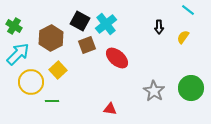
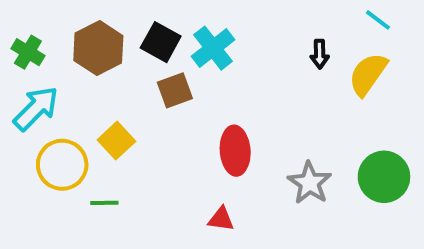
yellow semicircle: (183, 37) -> (368, 74), size x1.6
brown hexagon: (51, 38) -> (98, 48), moved
red ellipse: (117, 58) -> (235, 151), moved, turned 45

